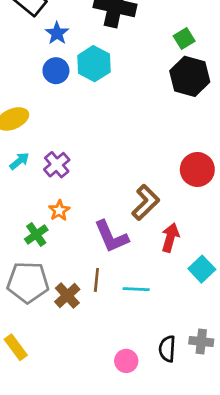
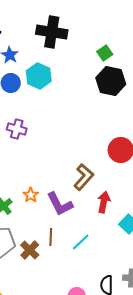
purple cross: (57, 165) -> (17, 129), moved, turned -30
orange star: (59, 210) -> (31, 195), moved
cyan line: (136, 289) -> (81, 242), turned -42

